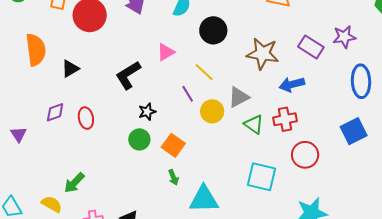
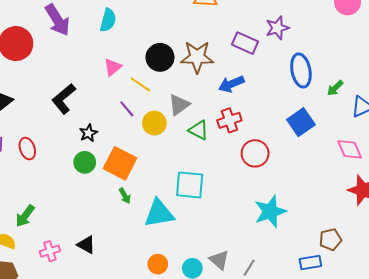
black circle: (213, 30) -> (160, 57), moved
pink triangle: (166, 52) -> (113, 67), moved
orange square: (173, 145) -> (120, 163), size x1.4
cyan square: (261, 177) -> (190, 185), moved

